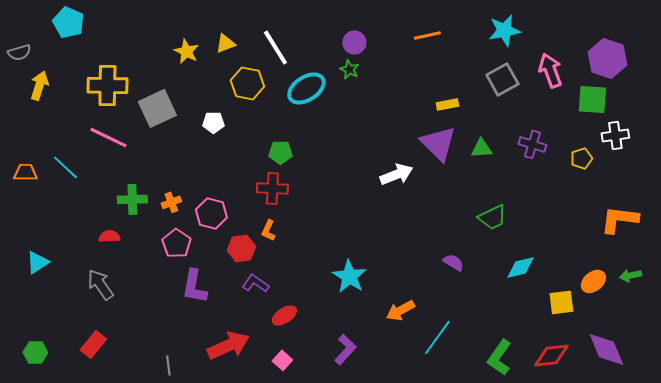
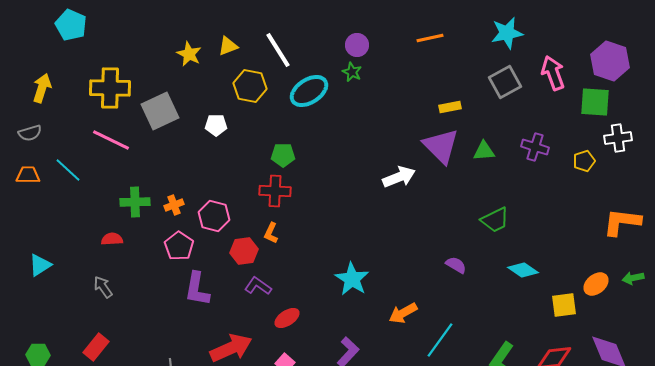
gray semicircle: (19, 52) -> (30, 133), moved
cyan diamond: (520, 267) -> (523, 270), turned 48
gray arrow: (100, 284) -> (103, 287), size x0.7

